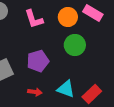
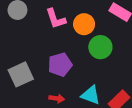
orange circle: (68, 17) -> (84, 24), moved

